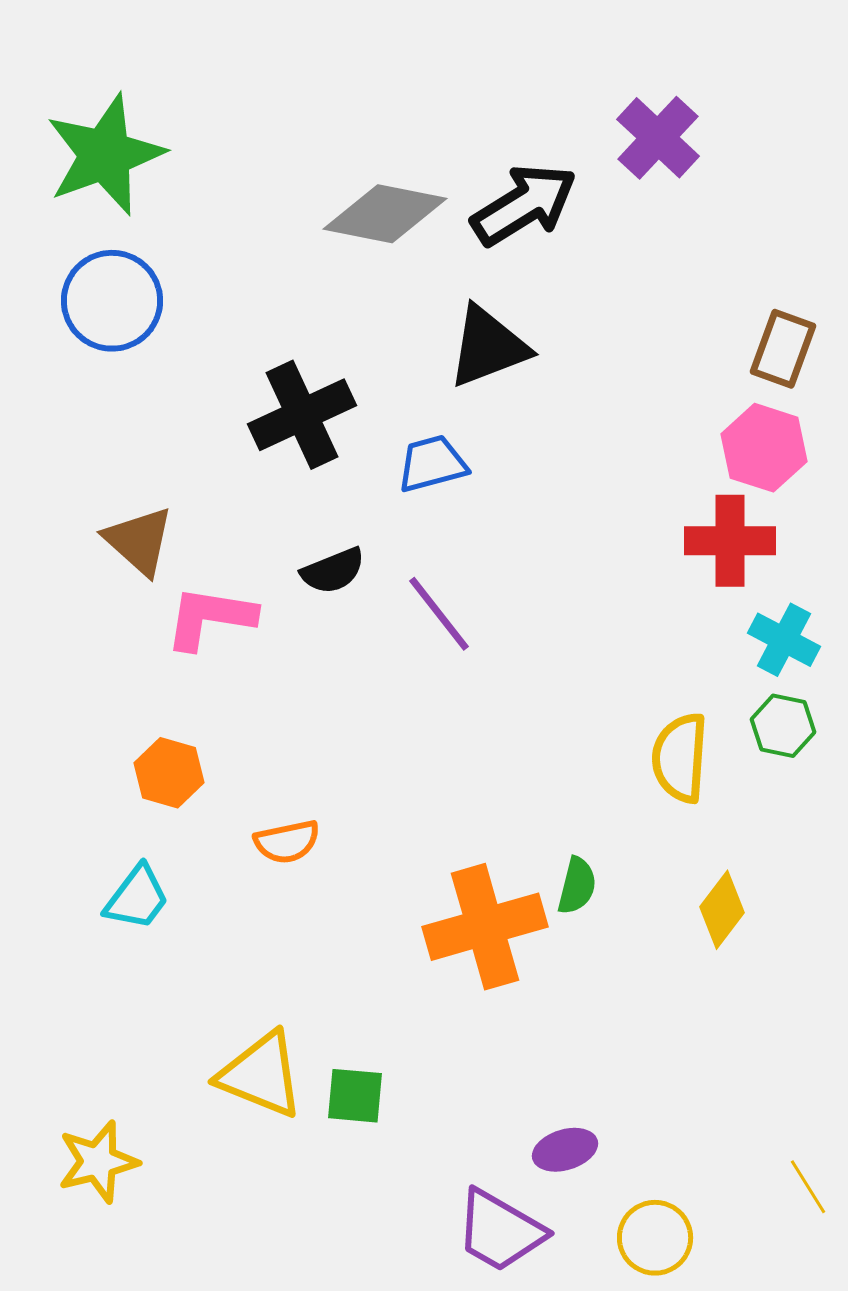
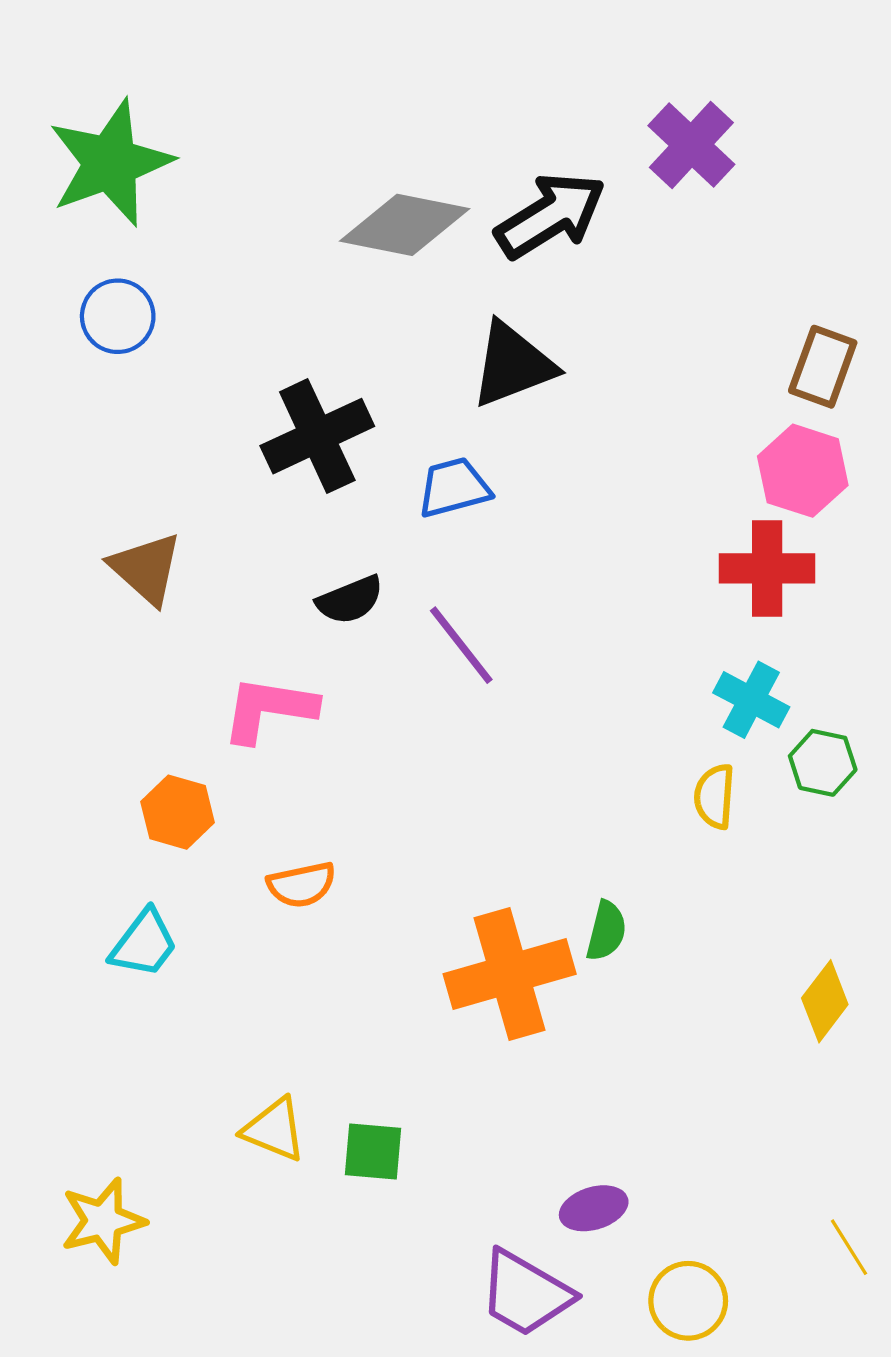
blue circle: (112, 301) -> (118, 316), size x0.7
pink L-shape: (210, 618) -> (269, 709), moved
cyan cross: (784, 640) -> (751, 700), moved
yellow semicircle: (680, 758) -> (714, 796), size x0.7
yellow diamond: (722, 910) -> (825, 1001), moved
yellow triangle: (261, 1075) -> (274, 1130), size x0.7

